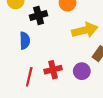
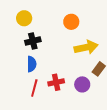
black cross: (39, 15) -> (33, 41), moved
blue semicircle: (25, 41) -> (32, 64), moved

